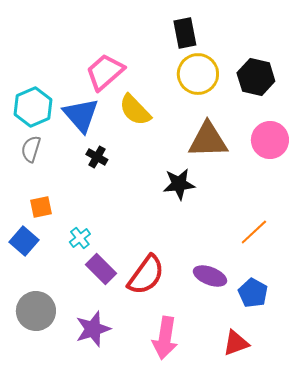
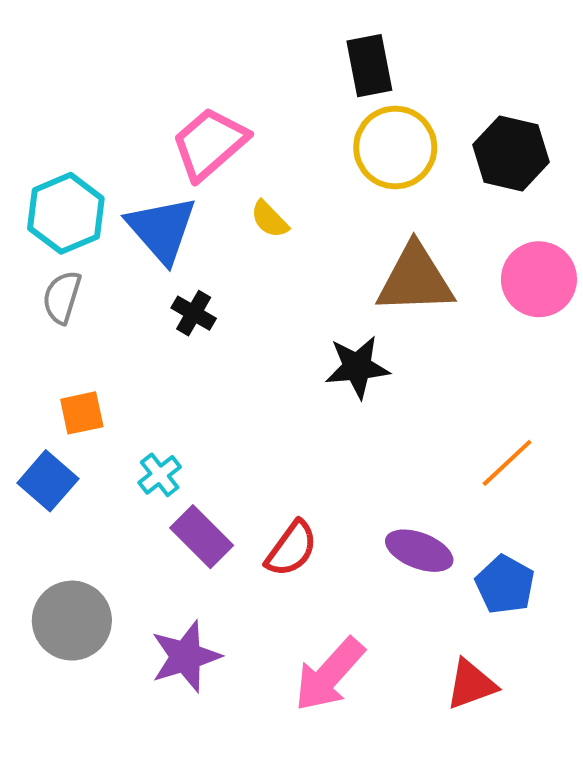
yellow semicircle: (135, 110) -> (269, 219), size x0.6
red semicircle: (146, 275) -> (291, 549), size x0.7
pink arrow: (165, 338) -> (329, 674), turned 33

